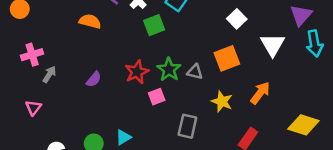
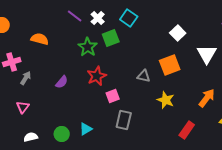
orange semicircle: (90, 21) -> (40, 39), moved
green star: (169, 69) -> (88, 47), moved
orange arrow: (260, 93) -> (207, 98), moved
pink triangle: (33, 108) -> (23, 107), moved
gray rectangle: (187, 126) -> (124, 120), moved

